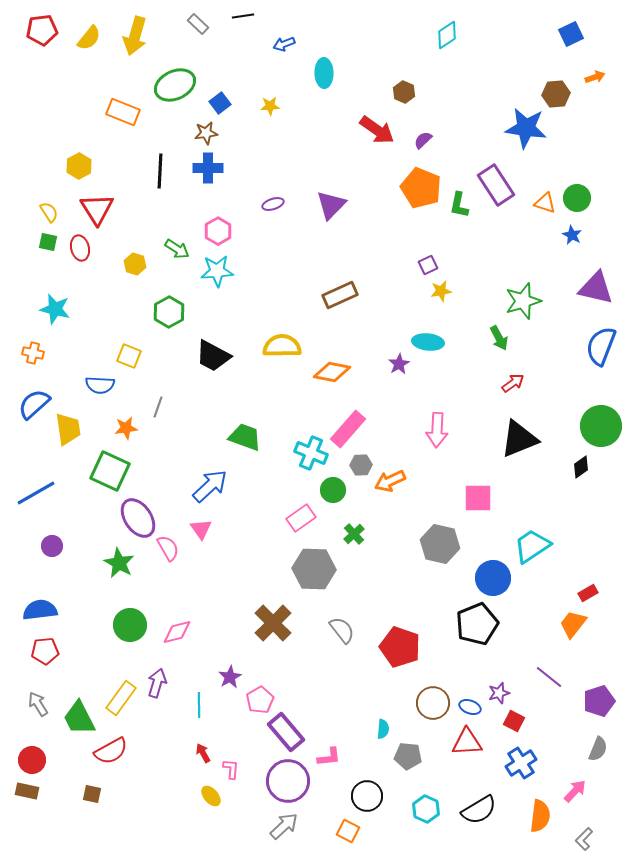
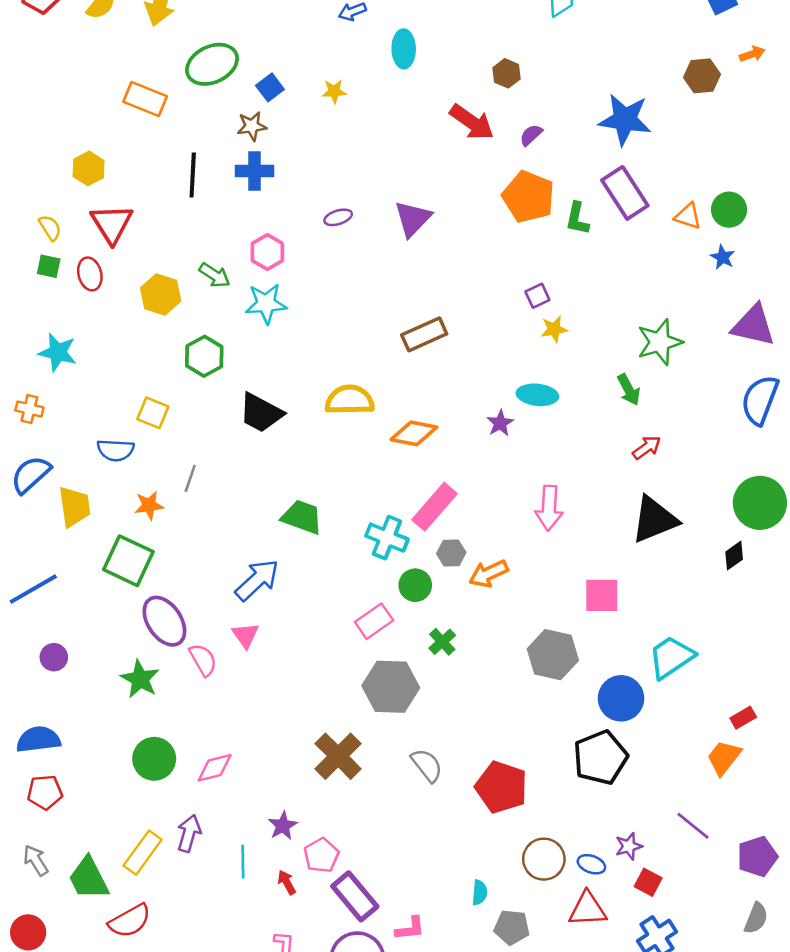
blue star: (526, 128) -> (625, 120), moved
yellow hexagon: (135, 264) -> (161, 295), size x1.4
red arrow: (203, 753) -> (287, 882), moved

